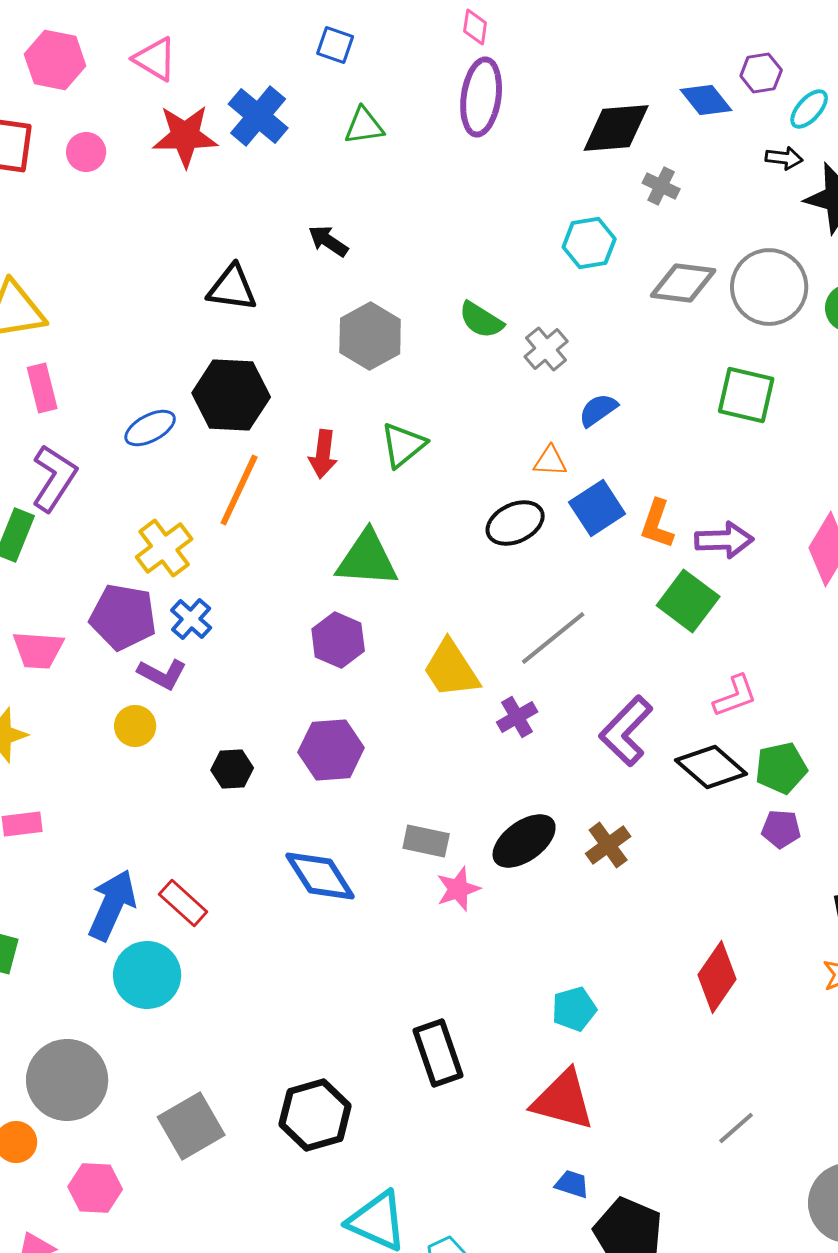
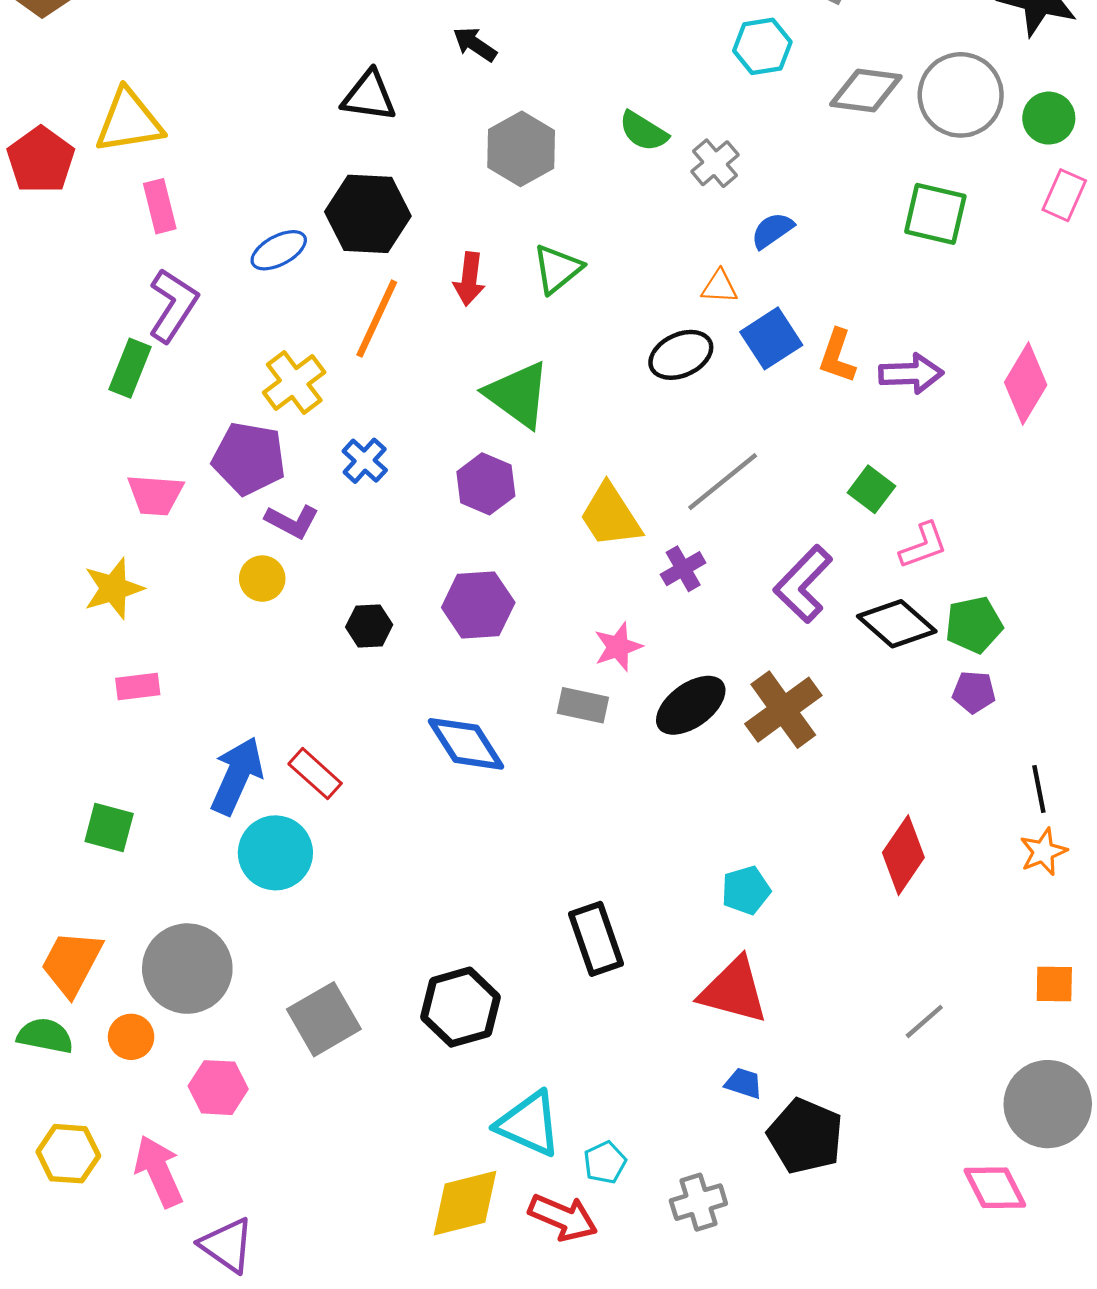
green triangle: (367, 559) -> (518, 395), turned 32
green square: (688, 601) -> (871, 489), moved, size x0.7
blue cross: (191, 619) -> (365, 461), moved
brown cross: (608, 845) -> (783, 710), size x1.5
pink star: (458, 889) -> (618, 647), moved

